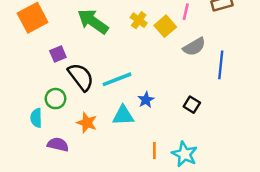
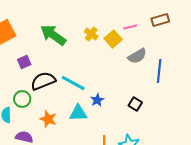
pink line: (186, 12) -> (130, 27), turned 64
black semicircle: (81, 77) -> (43, 81), turned -75
cyan line: (117, 79) -> (73, 83), turned 50

